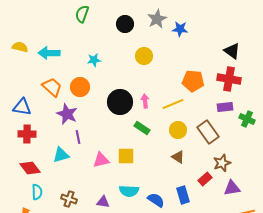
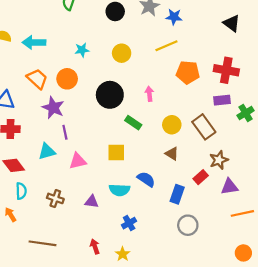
black triangle: (232, 51) -> (232, 23), moved
yellow circle: (144, 56) -> (122, 53), moved
pink arrow: (145, 101) -> (149, 94), moved
yellow line: (173, 104) -> (166, 46), moved
green cross: (247, 119) -> (246, 113), turned 35
pink triangle: (101, 160) -> (78, 161), moved
blue rectangle: (183, 195) -> (177, 194), turned 36
blue semicircle: (156, 200) -> (146, 179), moved

